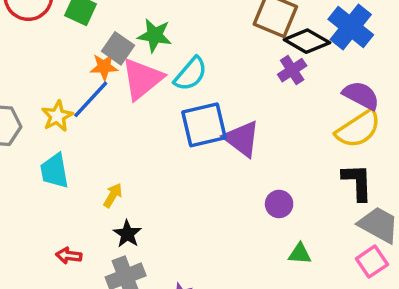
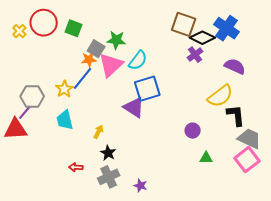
yellow semicircle: (358, 129) -> (220, 96), moved
purple triangle: (242, 139) -> (134, 107), moved
pink square: (372, 262) -> (247, 160), size x1.4

